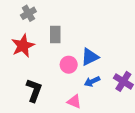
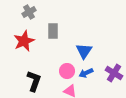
blue triangle: (90, 57) -> (84, 51), turned -30
pink circle: (69, 65) -> (67, 71), moved

